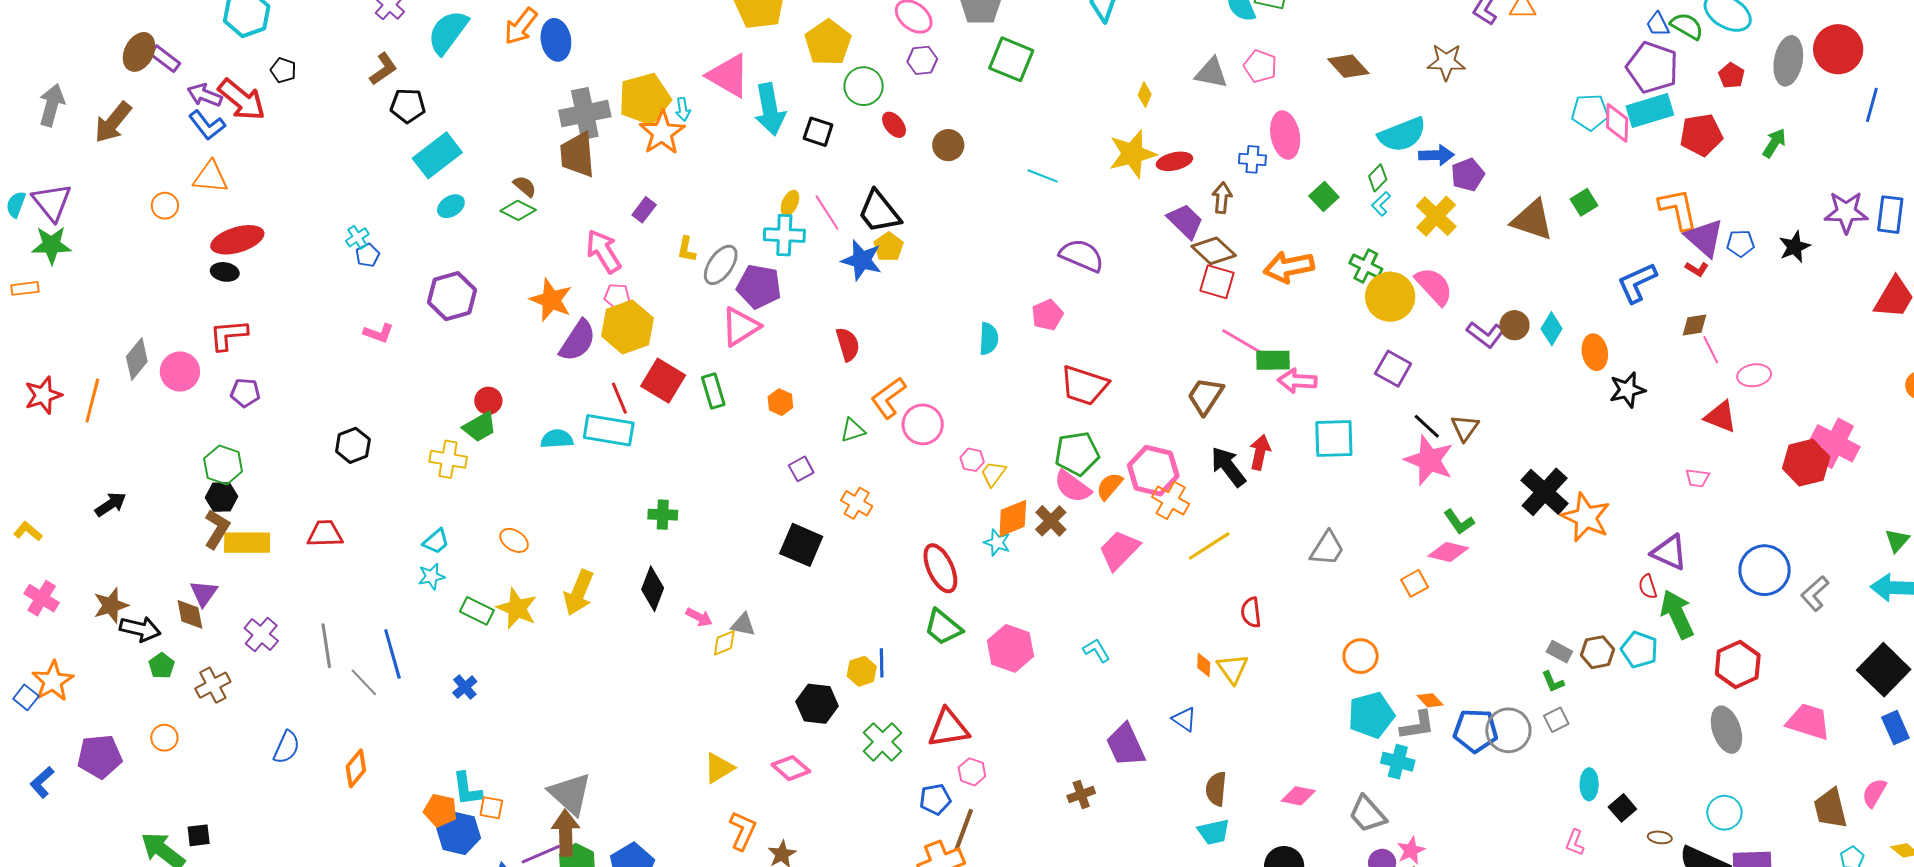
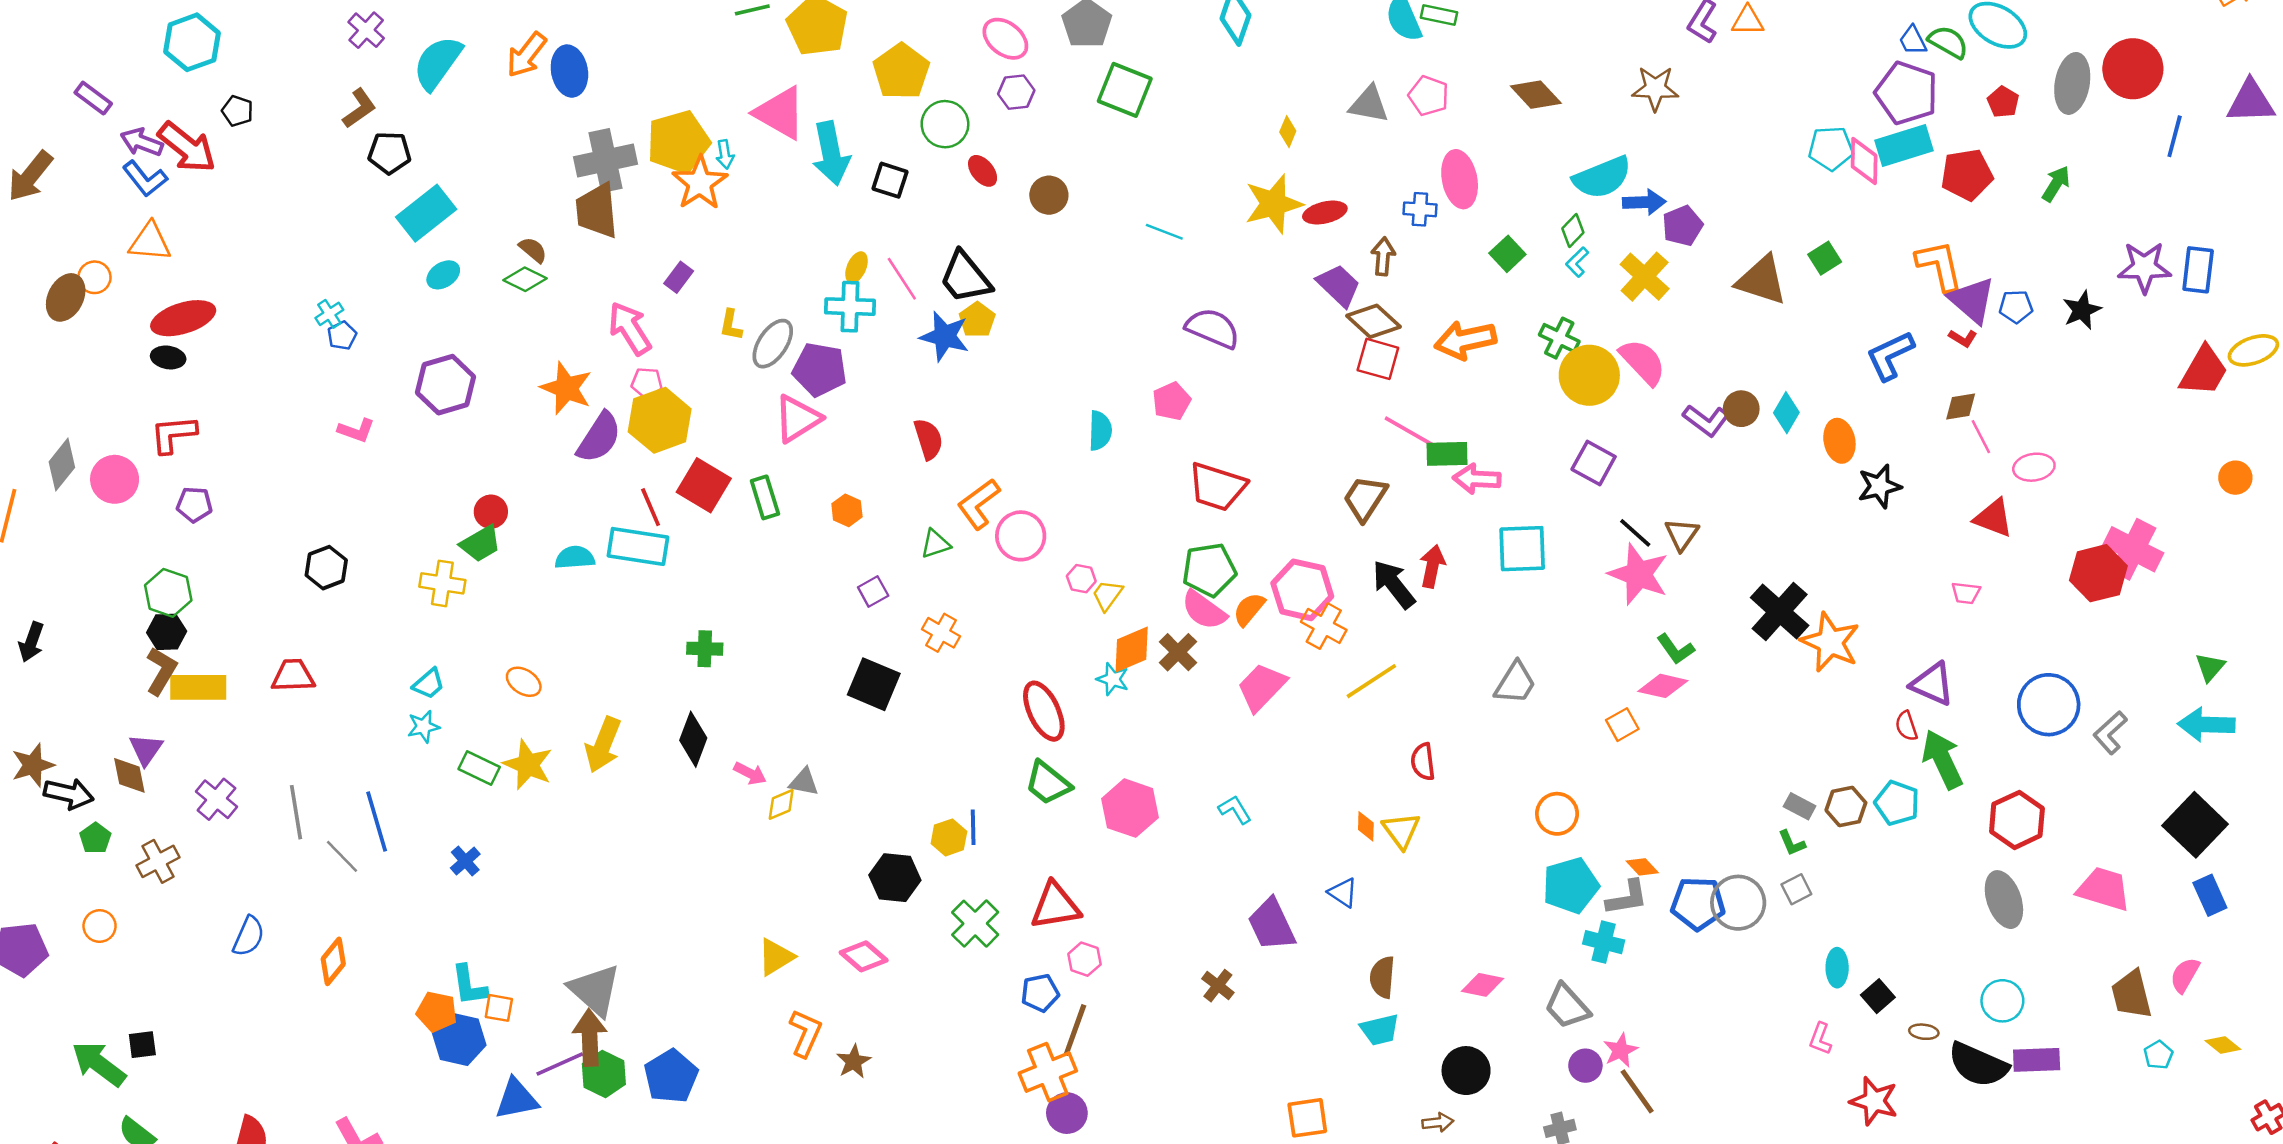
brown ellipse: (139, 52) -> (66, 297), moved
black arrow: (111, 504) -> (31, 642), turned 144
brown cross: (1081, 795) -> (1218, 986), turned -32

